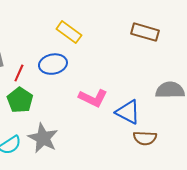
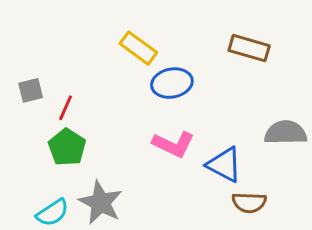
blue ellipse: (53, 64) -> (172, 83), moved

